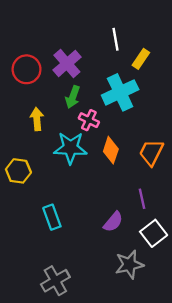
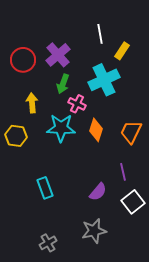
yellow hexagon: (18, 171) -> (16, 136), moved
gray star: (129, 265) -> (94, 231), moved
gray cross: (55, 281) -> (48, 243), size x0.7

